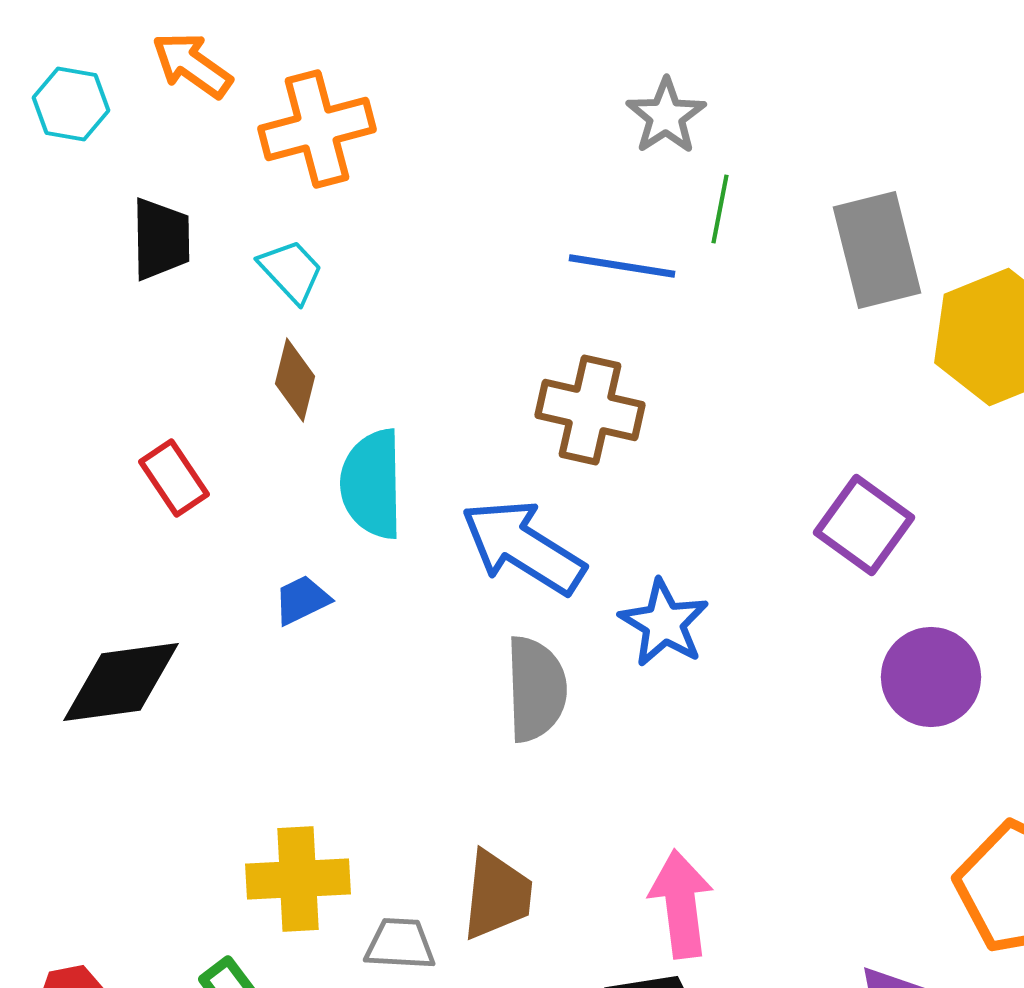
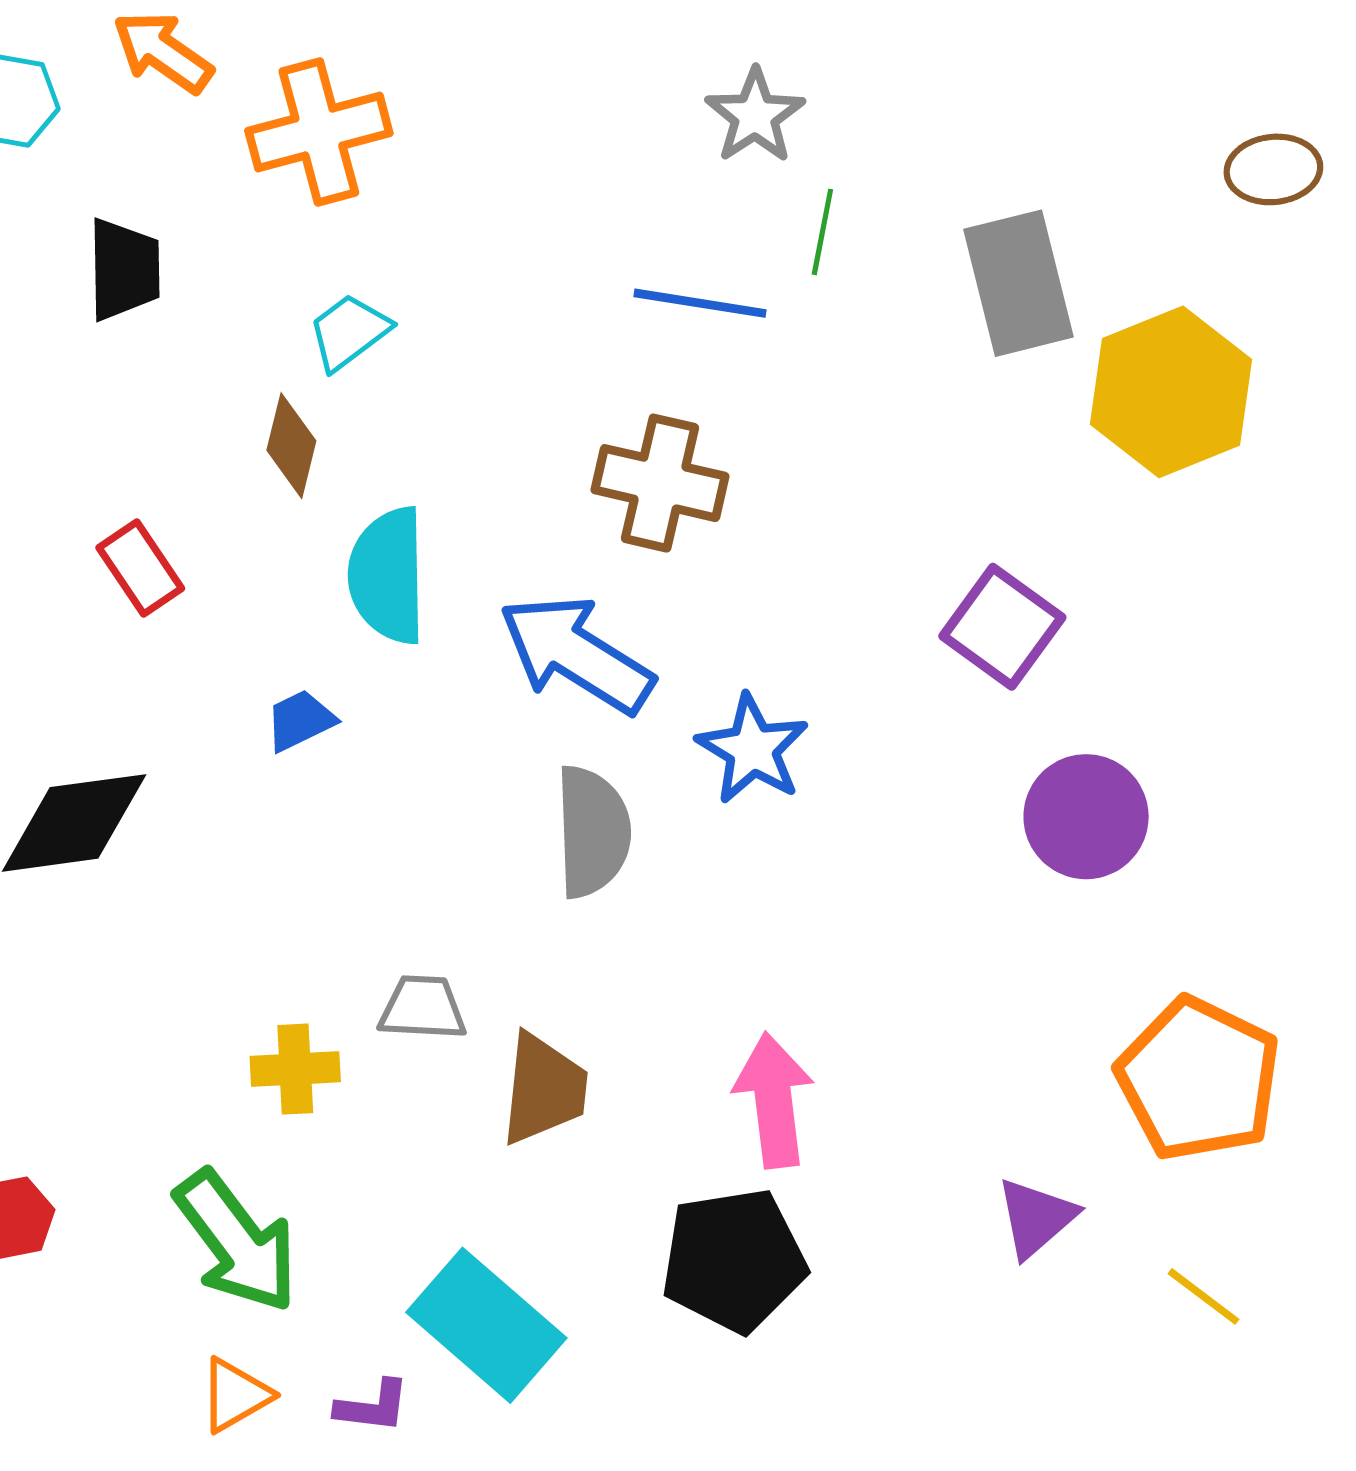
cyan trapezoid: (291, 271) -> (349, 332), moved, turned -84
yellow cross: (298, 879) -> (295, 1069), size x0.7
gray trapezoid: (400, 944) -> (423, 1008), moved

